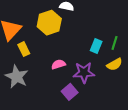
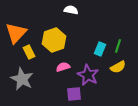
yellow hexagon: (49, 23) -> (54, 40), moved
purple star: (84, 73) -> (88, 75), turned 30
purple square: (70, 92) -> (74, 94), turned 35

